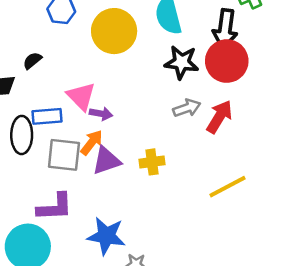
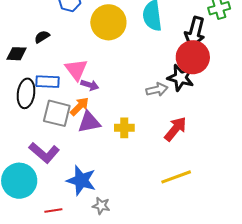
black star: (182, 62) -> (181, 78), moved
red arrow: (219, 117) -> (175, 129), moved
yellow line: (227, 187) -> (176, 177), moved
purple L-shape: (55, 207) -> (44, 153), turned 36

